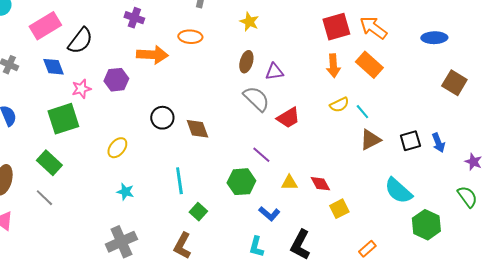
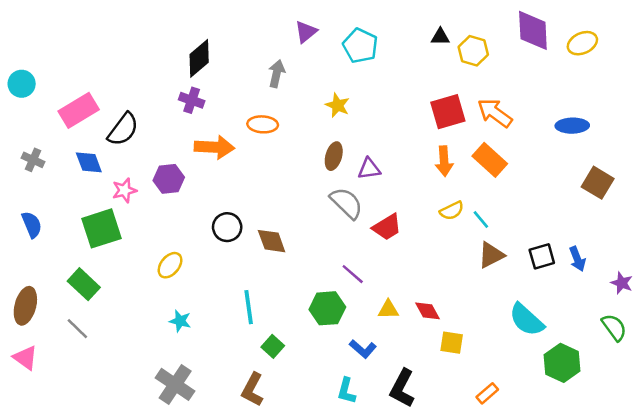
yellow square: (339, 209) -> (452, 343), turned 36
gray cross: (121, 242) -> (175, 384), turned -32

